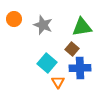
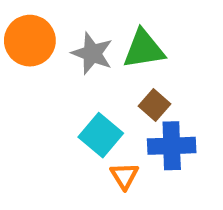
orange circle: (14, 19) -> (30, 41), size x1.5
green triangle: (82, 27) -> (144, 49), moved

